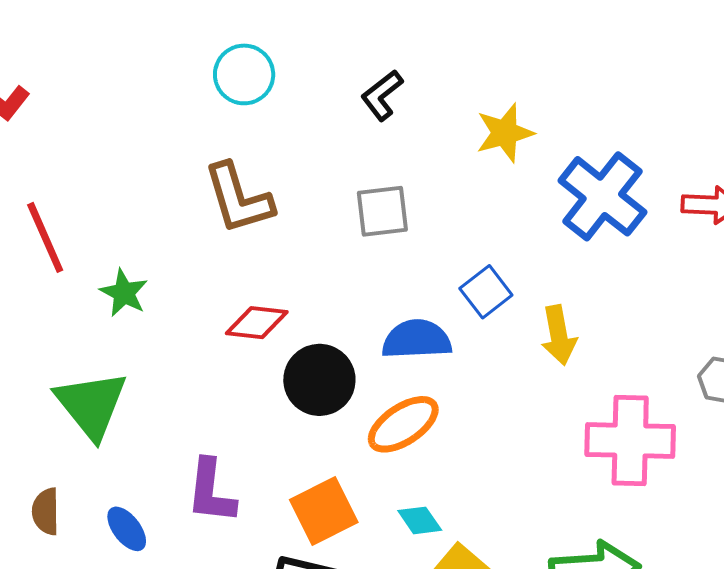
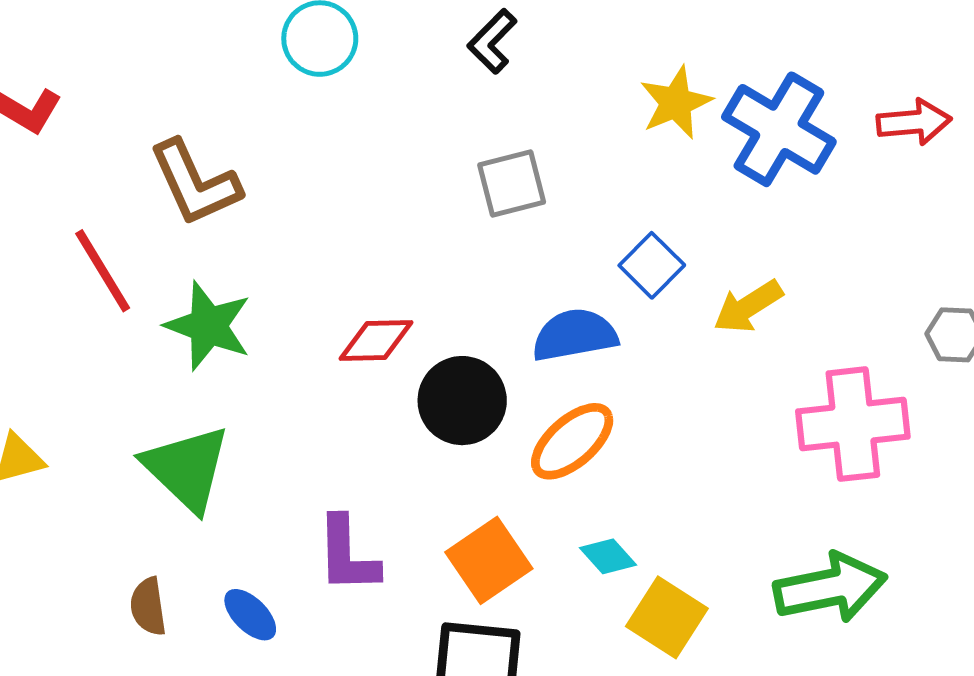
yellow star: (505, 133) -> (676, 103), moved
brown L-shape: (238, 198) -> (195, 183), moved
green star: (124, 293) -> (208, 326), size x1.5
yellow arrow: (559, 335) -> (748, 307), turned 76

